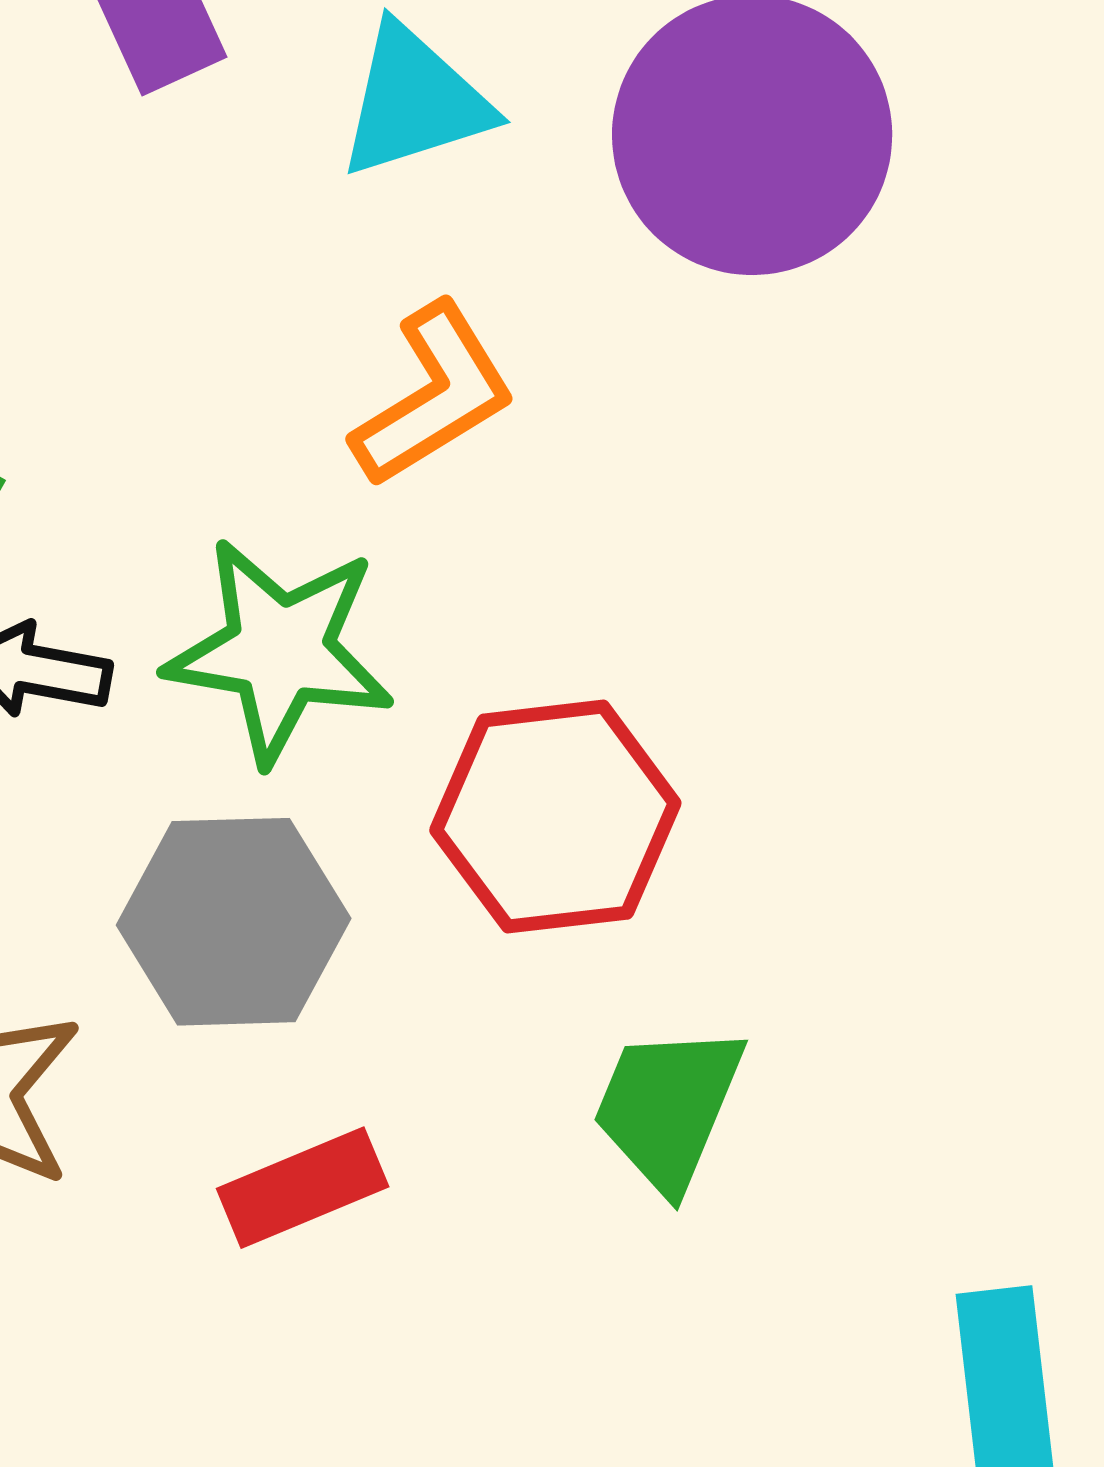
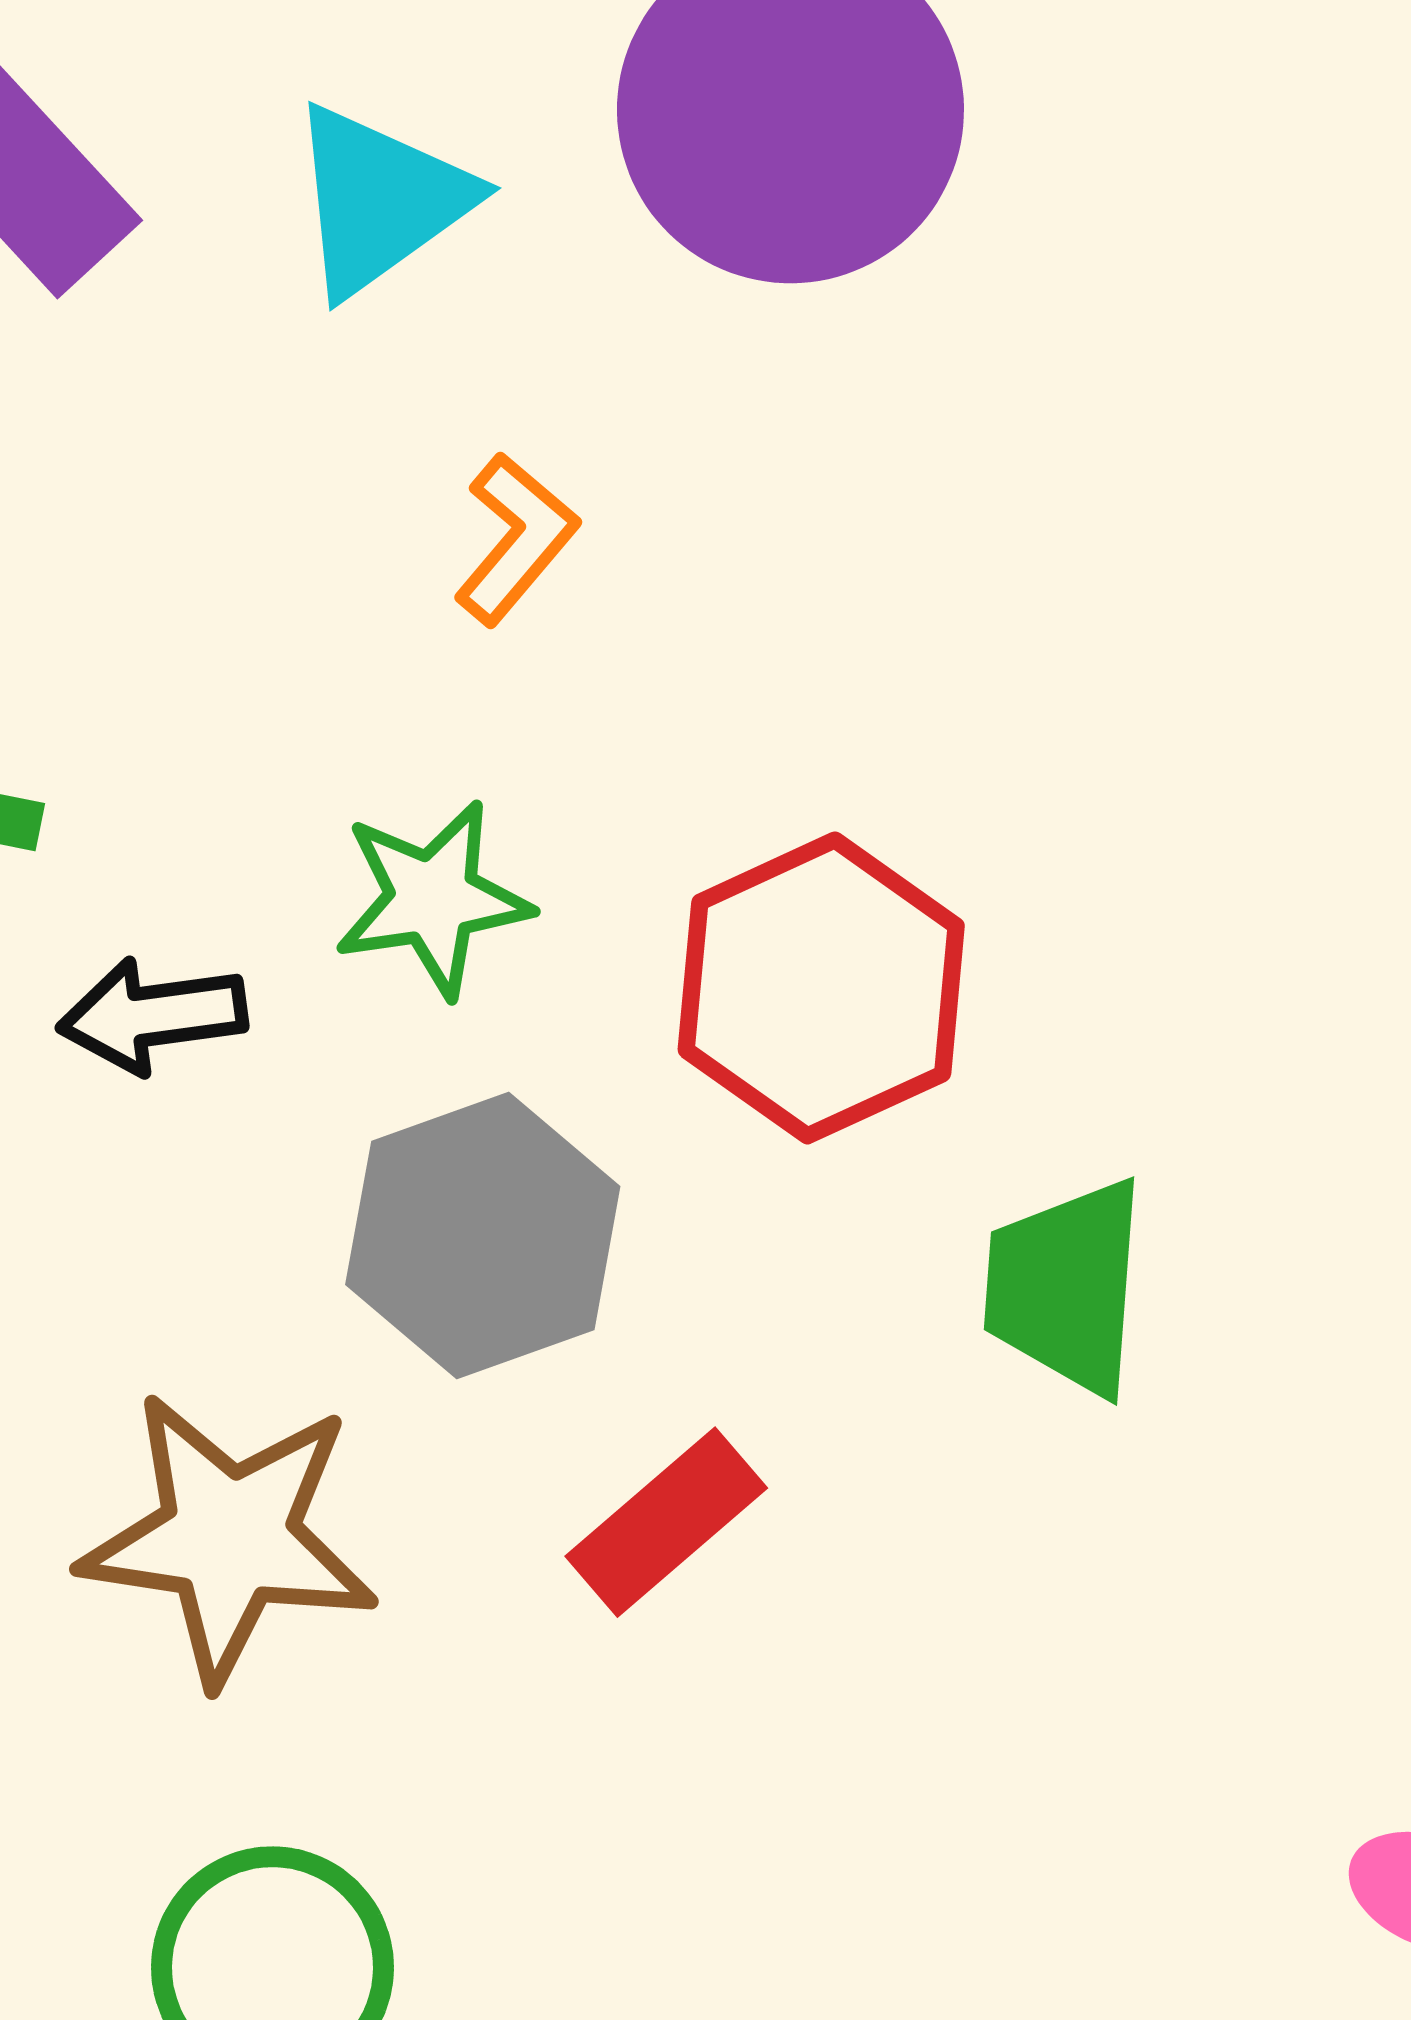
orange L-shape: (434, 395) -> (516, 539), size x0.7
green star: (280, 651) -> (433, 899), size x0.7

